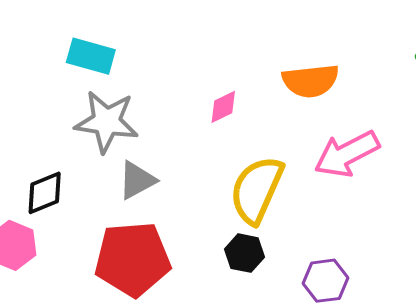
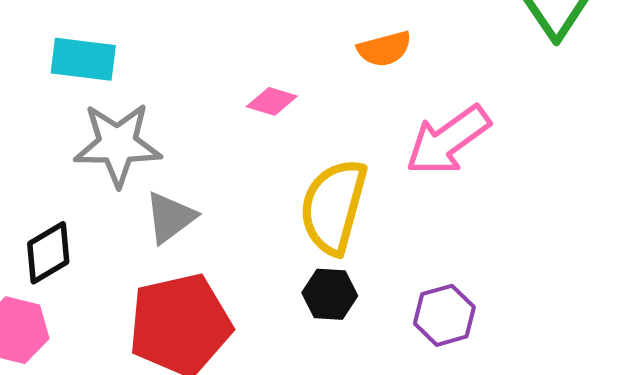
orange semicircle: (311, 81) -> (384, 49), size x0.7
pink diamond: (223, 107) -> (272, 101), turned 51

